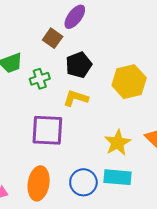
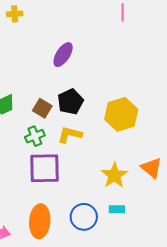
brown square: (53, 38) -> (42, 108), moved
green cross: (40, 79) -> (35, 136), moved
cyan rectangle: (117, 177) -> (117, 209), size x0.6

